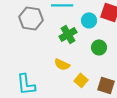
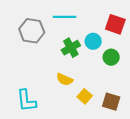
cyan circle: (89, 20) -> (93, 41), moved
green circle: (99, 47) -> (111, 57), moved

